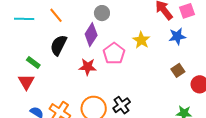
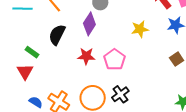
yellow star: (141, 40) -> (140, 29), turned 30
pink pentagon: (114, 53) -> (114, 60), moved

